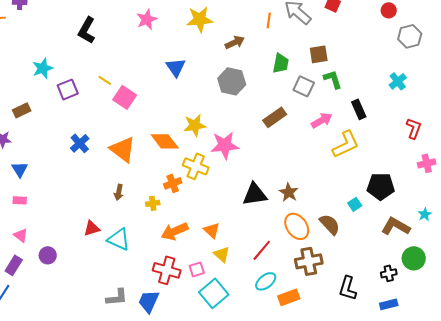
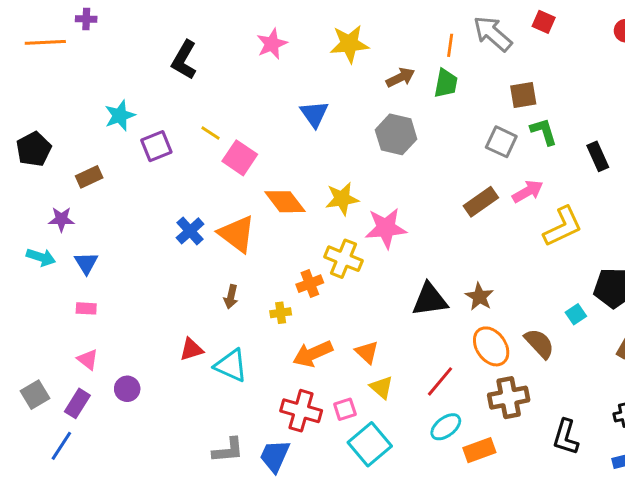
green trapezoid: (281, 63) -> (446, 83), moved
black rectangle: (359, 109) -> (598, 156), moved
brown rectangle: (275, 117) -> (481, 202), moved
orange diamond: (165, 141) -> (285, 202), moved
blue cross: (80, 143) -> (190, 231), moved

